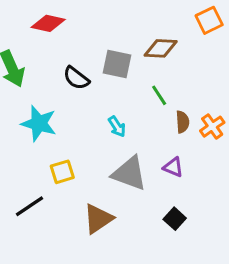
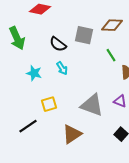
cyan star: (39, 123) -> (34, 73), size x0.7
cyan arrow: (117, 127) -> (62, 68), moved

